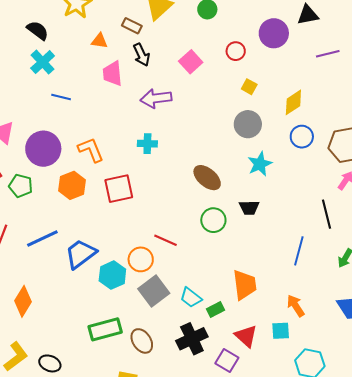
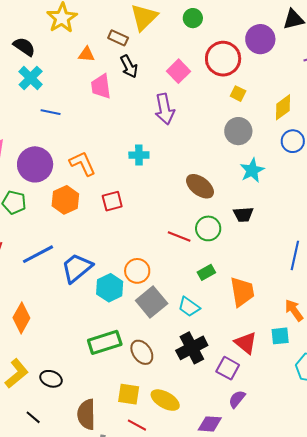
red circle: (236, 51) -> (223, 59), size x1.8
purple arrow: (156, 98) -> (165, 109), moved, turned -92
red square: (119, 189) -> (112, 201), size x0.7
red line: (166, 240) -> (179, 236), moved
green rectangle: (215, 310) -> (206, 272), moved

